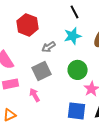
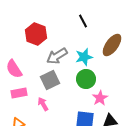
cyan star: (73, 36) -> (84, 57), moved
gray arrow: (49, 47) -> (57, 56), size x1.5

